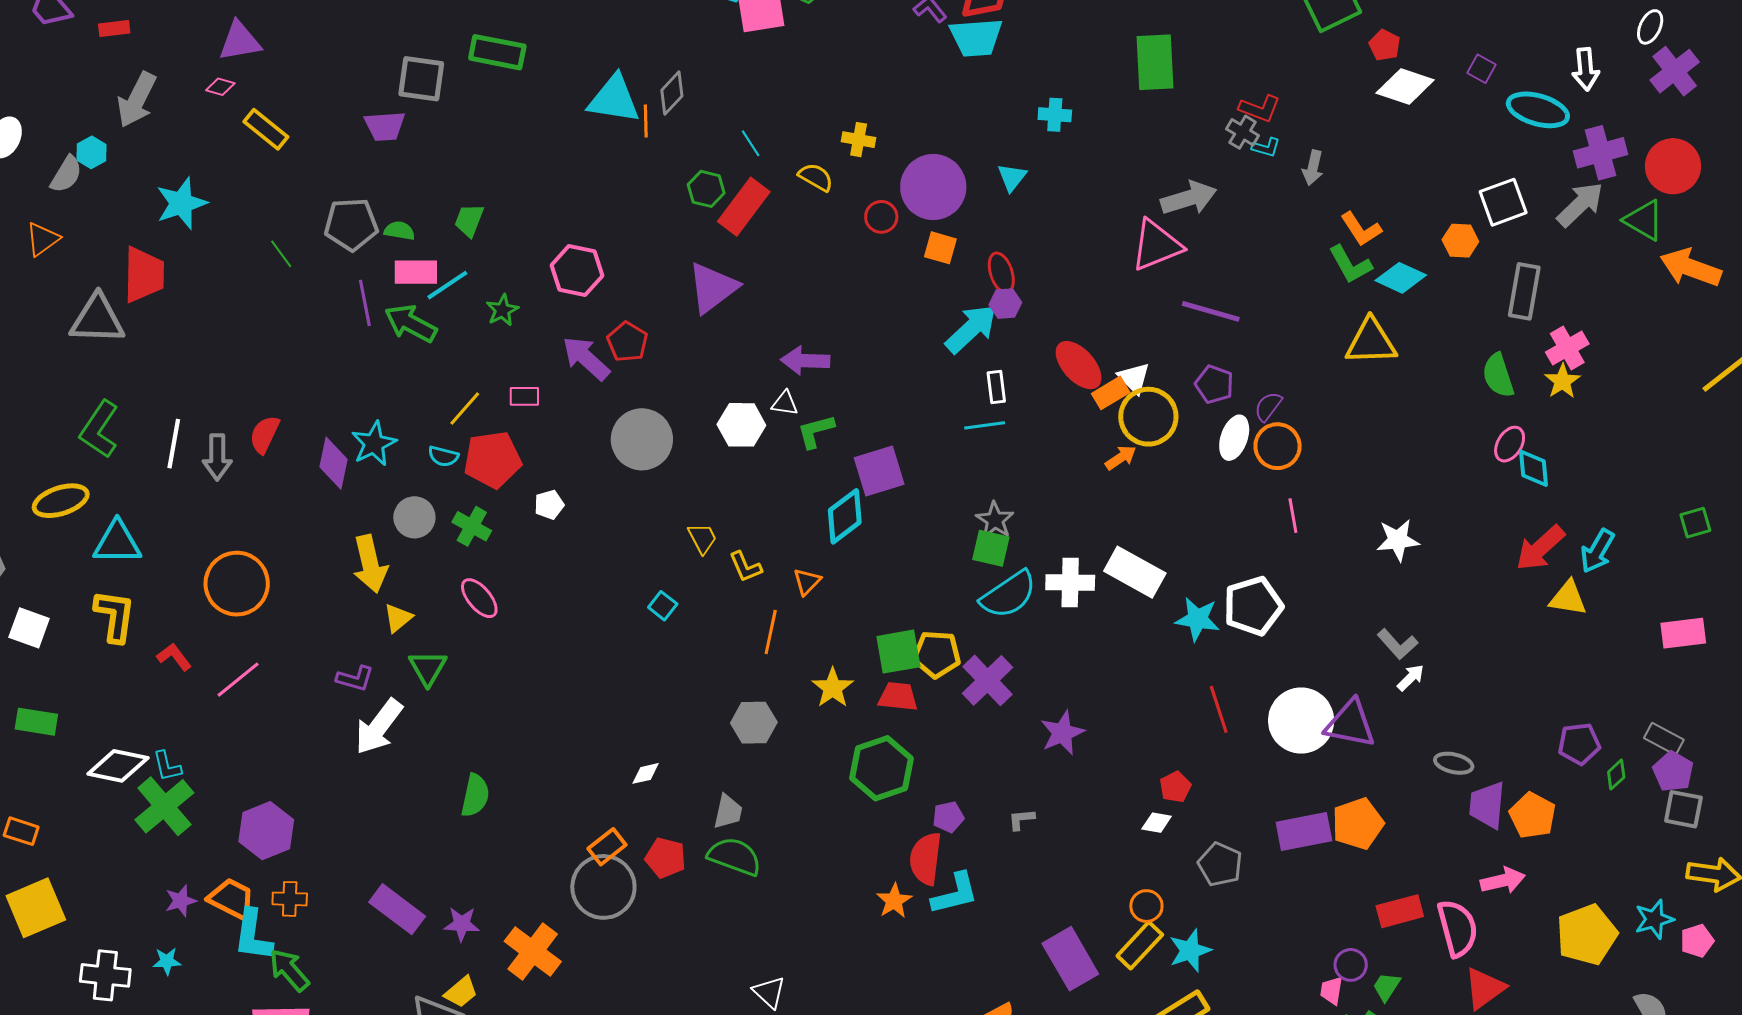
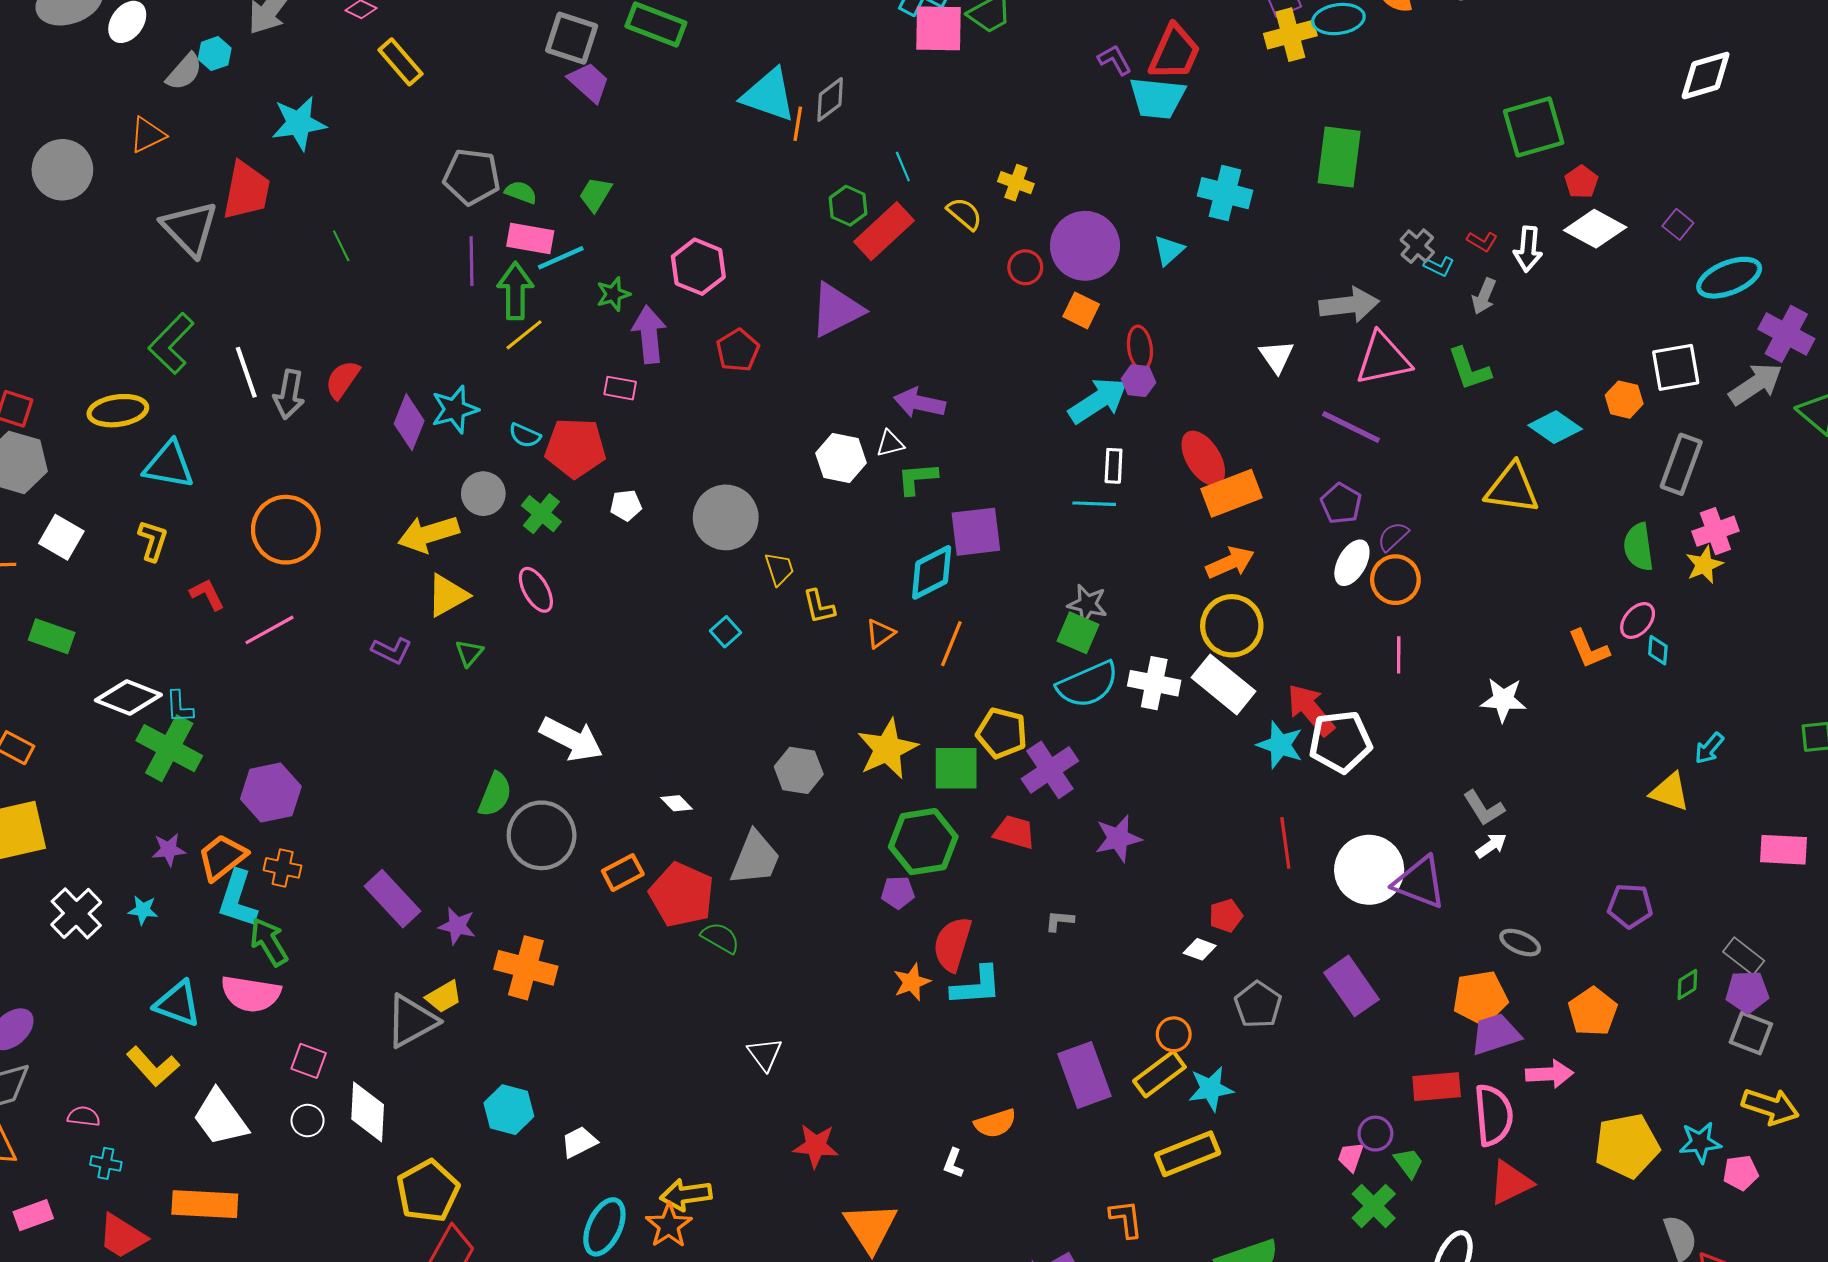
white arrow: (1586, 69) -> (1528, 249), moved
red L-shape: (1260, 109) -> (1482, 241), moved, size x0.7
cyan ellipse: (1538, 110) -> (1729, 278), turned -48
cyan cross: (1055, 115) -> (1225, 193), size x1.5
purple trapezoid: (385, 126) -> (589, 82), moved, turned -144
purple cross: (1600, 153) -> (1786, 334), turned 33
orange L-shape: (1361, 229) -> (1589, 649), moved
pink triangle: (1156, 245) -> (1383, 359), moved
green line: (281, 254) -> (341, 246), moved
green L-shape: (1350, 265) -> (1469, 369), moved
gray triangle: (97, 319) -> (190, 229), turned 34
green arrow: (411, 323) -> (515, 291), turned 52
purple arrow: (586, 358) -> (649, 334), moved, turned 32
white triangle: (1134, 378) -> (1277, 356), moved
orange rectangle: (1111, 393) -> (1231, 493), size x1.5
white triangle: (785, 403) -> (890, 444), turned -32
yellow line: (465, 409) -> (524, 335), moved
yellow circle: (1148, 417) -> (1232, 626), moved
gray circle: (642, 439) -> (726, 517), moved
white line: (174, 444) -> (246, 372), turned -39
orange arrow: (1121, 458) -> (1230, 563), size x1.4
cyan diamond: (1533, 468) -> (1658, 650), size x0.7
gray star: (995, 520) -> (1087, 604), turned -30
red arrow: (1540, 548) -> (1311, 710), moved, turned 82
cyan arrow: (1597, 551) -> (1709, 748), size x0.7
yellow arrow: (370, 564) -> (428, 534), turned 76
yellow L-shape: (115, 616) -> (153, 541), size x0.7
yellow triangle: (398, 618) -> (447, 595), size x1.4
orange line: (771, 632) -> (951, 644), moved
green square: (898, 652) -> (956, 768), moved
green triangle: (428, 668) -> (469, 653), size x0.7
yellow star: (833, 688) -> (887, 749), size x1.4
red trapezoid: (898, 697) -> (1014, 832), moved
white arrow: (379, 727) -> (571, 739), moved, turned -110
purple pentagon: (1579, 744) -> (1630, 906), moved
purple pentagon: (1673, 772) -> (1747, 992), turned 30
white diamond: (646, 773) -> (676, 803), turned 48
purple trapezoid: (1487, 805) -> (1495, 1034), moved, turned 57
green cross: (164, 806) -> (169, 748), turned -32
gray trapezoid: (728, 812) -> (755, 858), size x1.5
purple pentagon: (948, 817) -> (898, 892), moved
orange pentagon: (1358, 824) -> (1480, 998), moved
purple rectangle: (1304, 831) -> (1352, 986), turned 56
green semicircle: (734, 856) -> (720, 938), moved, size x0.7
red pentagon: (665, 858) -> (682, 895), size x1.5
gray circle: (603, 887) -> (542, 835), moved
orange trapezoid: (232, 899) -> (222, 857), turned -75
orange cross: (533, 951) -> (526, 968), turned -32
white cross: (105, 975) -> (76, 913), turned 30
green trapezoid: (1386, 987) -> (1409, 1163), turned 100

